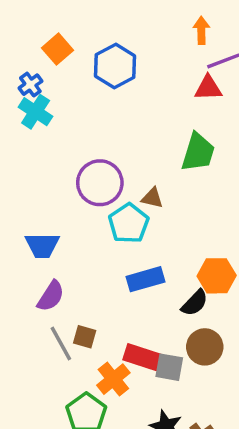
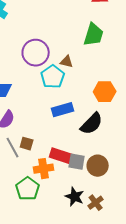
orange hexagon: (217, 276) -> (105, 92), moved
black semicircle: (195, 303) -> (92, 124), size x1.4
brown circle: (205, 347) -> (98, 166), moved
orange cross: (113, 379) -> (44, 169), turned 30

